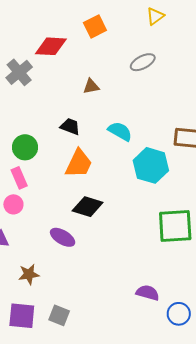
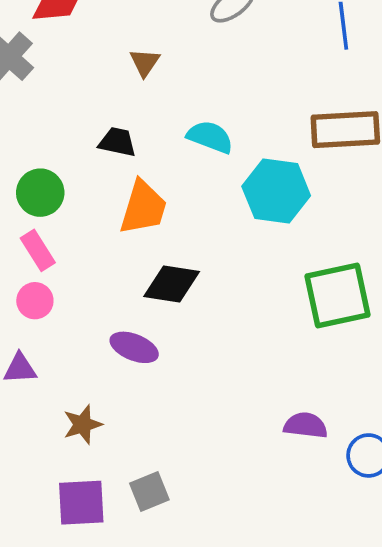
brown triangle: (91, 86) -> (145, 62), turned -36
gray square: (59, 315) -> (149, 491), turned -35

